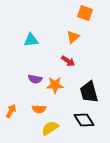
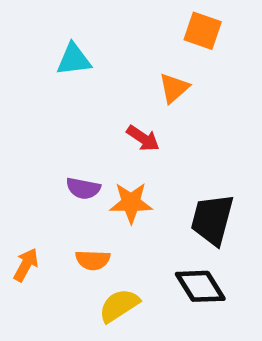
cyan triangle: (31, 40) -> (74, 59), moved
red arrow: (68, 61) -> (143, 138), moved
black trapezoid: (89, 92) -> (212, 219), turned 30

